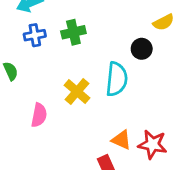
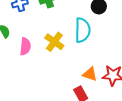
pink semicircle: (39, 115) -> (25, 46), moved

